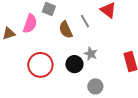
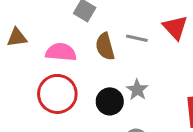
gray line: (85, 21) -> (137, 38), turned -56
pink semicircle: (30, 24) -> (61, 52), moved, turned -114

